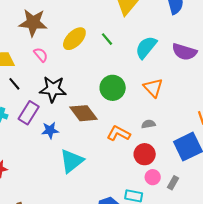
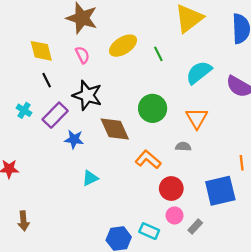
gray semicircle: (148, 124) -> (183, 147), moved
cyan triangle: (72, 161) -> (90, 178), size x0.6

